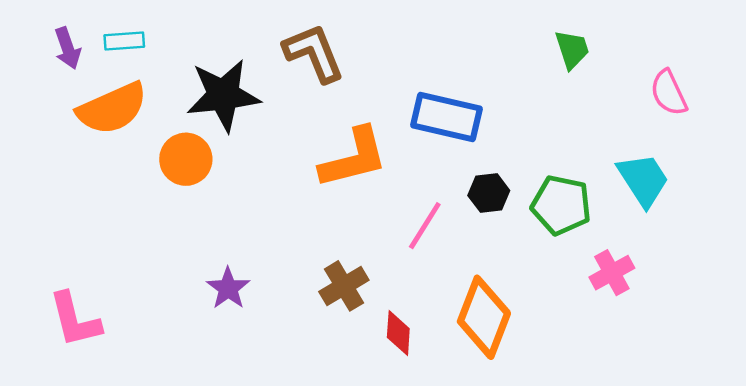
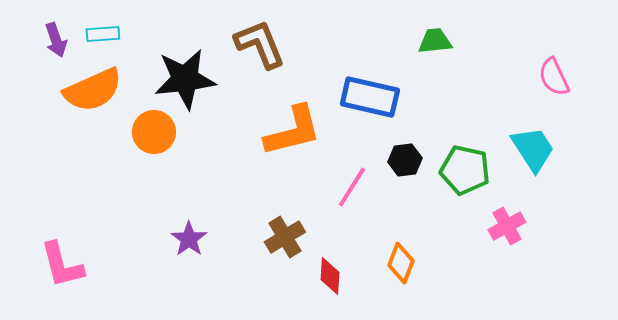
green trapezoid: (572, 49) -> (435, 41), moved, turned -78
orange diamond: (484, 317) -> (401, 263), size x0.6

